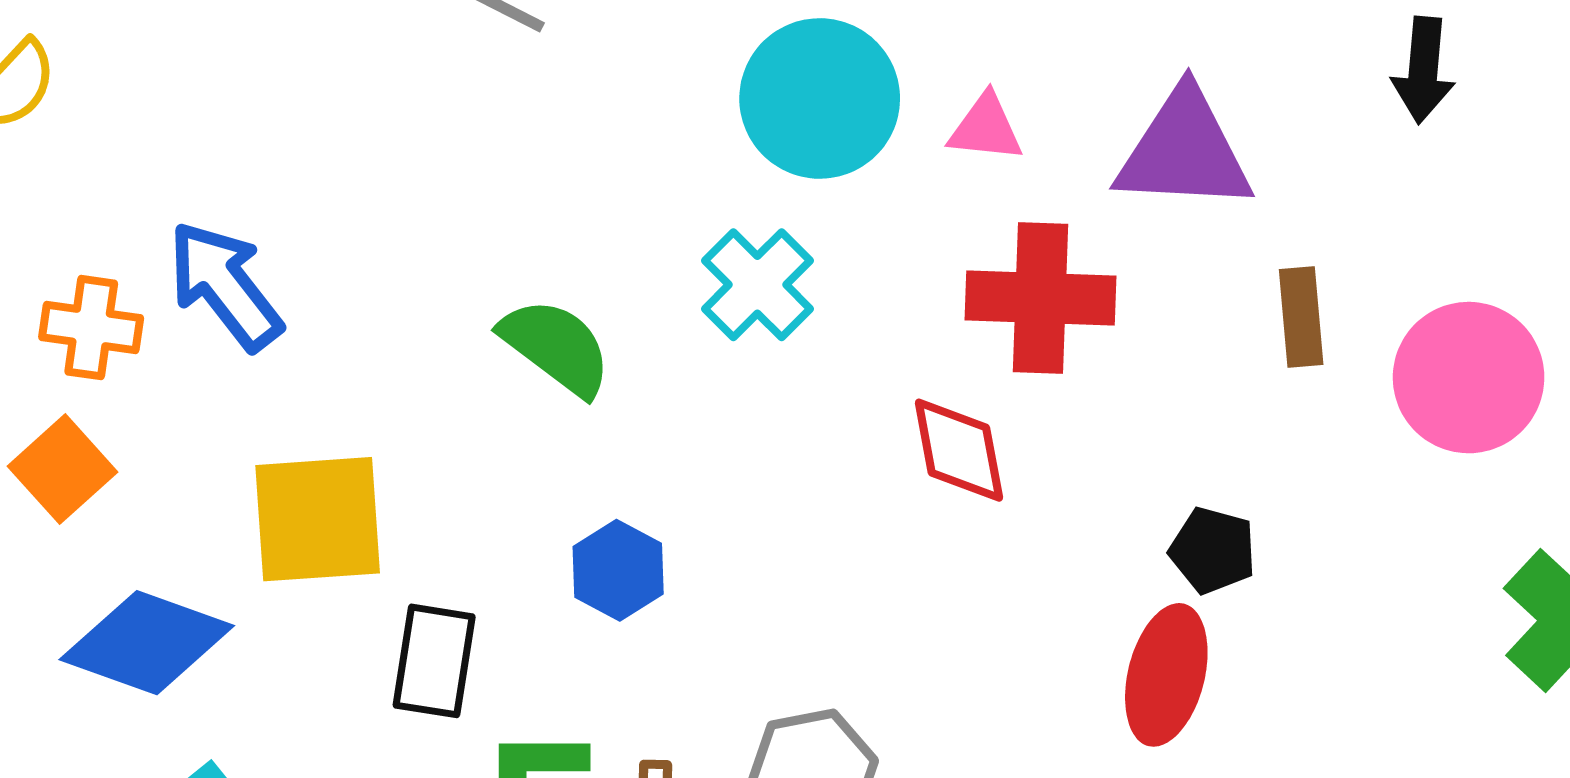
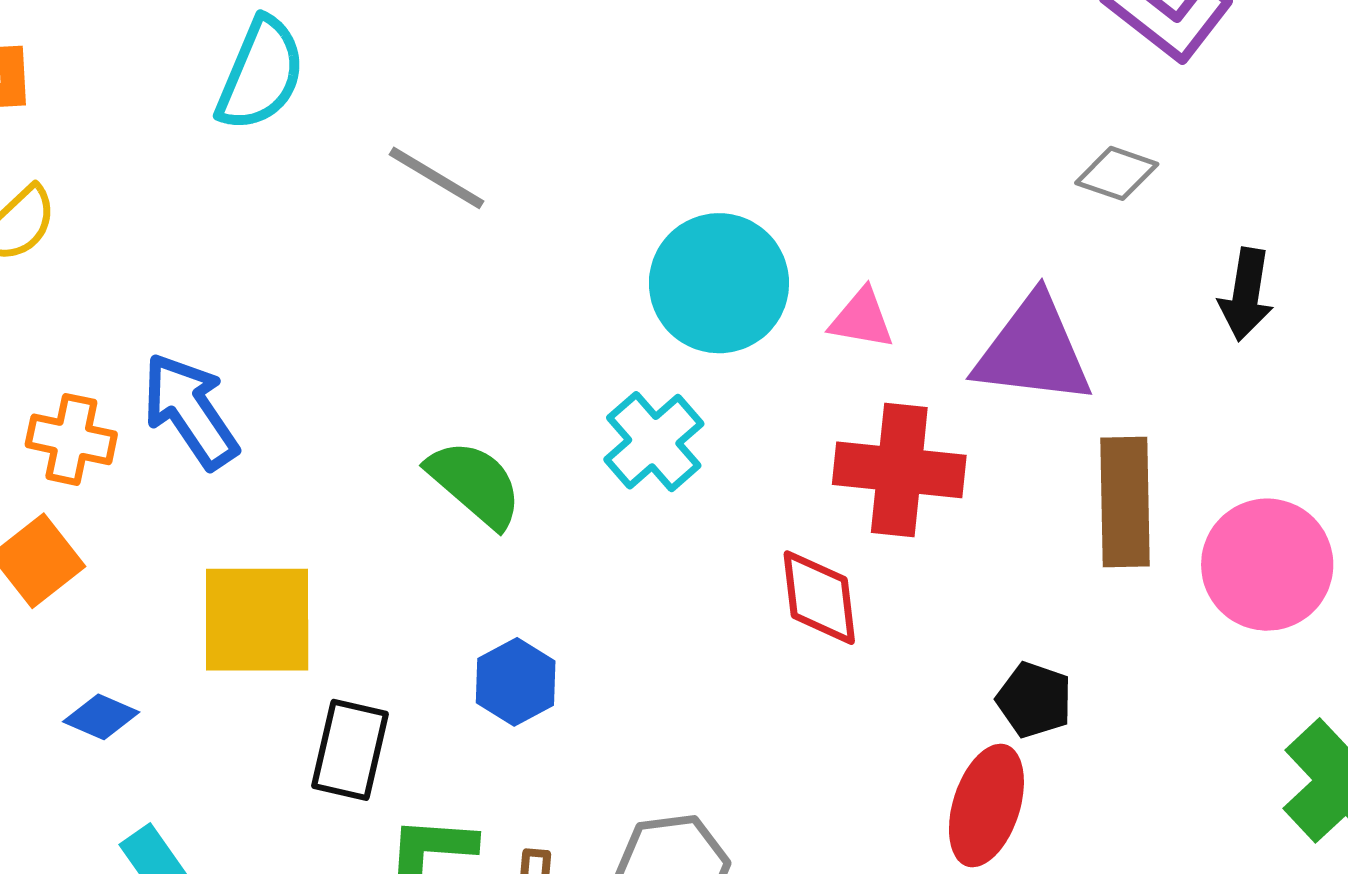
brown rectangle: (1301, 317) -> (1125, 502), size x1.5
blue diamond: (147, 643) -> (101, 717), size x0.5

